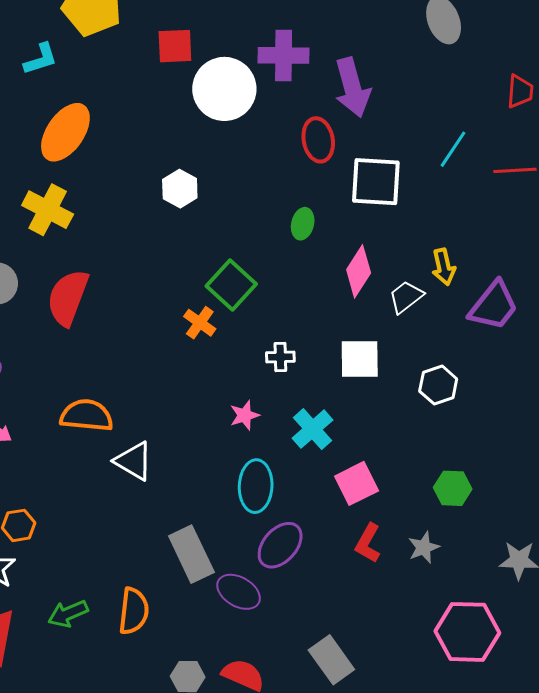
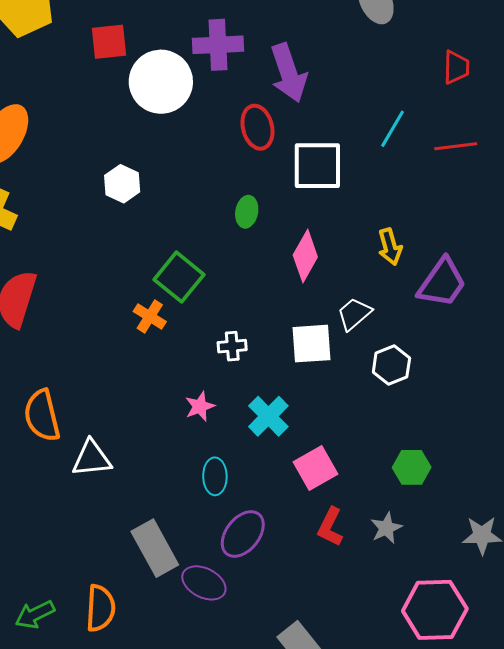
white trapezoid: (406, 297) -> (354, 314), moved
orange semicircle: (87, 415) -> (42, 416), turned -106
white triangle: (134, 461) -> (92, 458), turned -33
cyan ellipse: (256, 486) -> (215, 476), size x0.7

